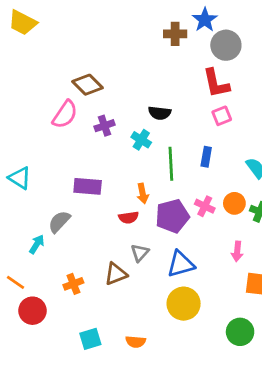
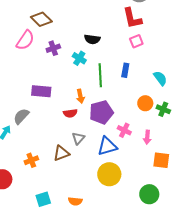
pink cross: (205, 206) -> (124, 130), moved

